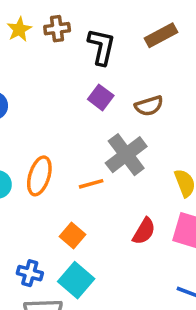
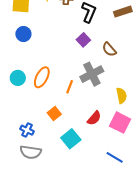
brown semicircle: (149, 106) -> (109, 49), turned 56
orange line: (91, 184) -> (70, 87), turned -64
cyan square: (76, 280) -> (71, 139), moved

